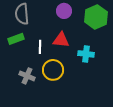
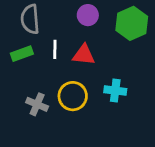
white line: (40, 47) -> (55, 49), moved
cyan cross: (86, 54) -> (115, 91), moved

